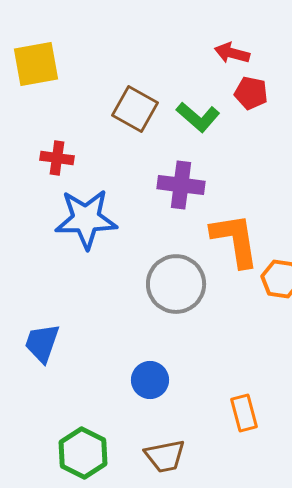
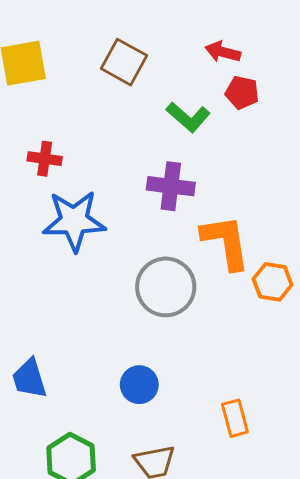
brown square: (135, 109) -> (124, 62), moved
blue trapezoid: (42, 343) -> (29, 379), moved, turned -36

